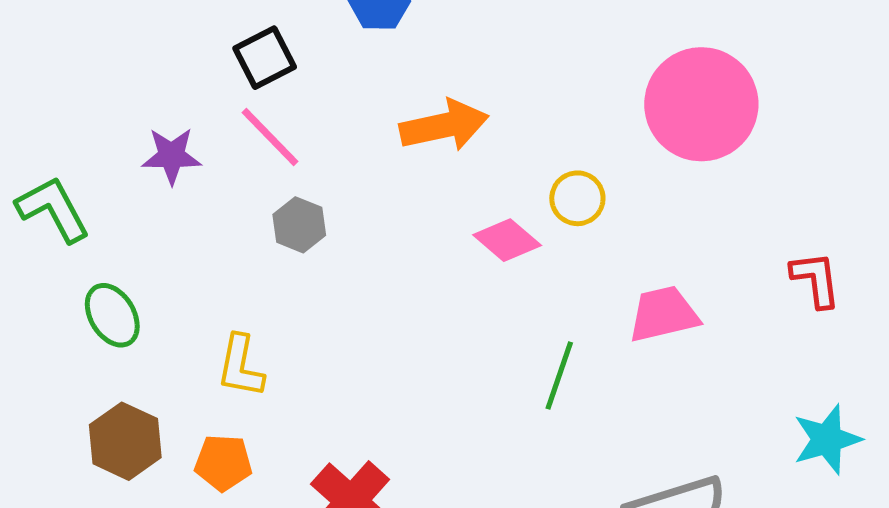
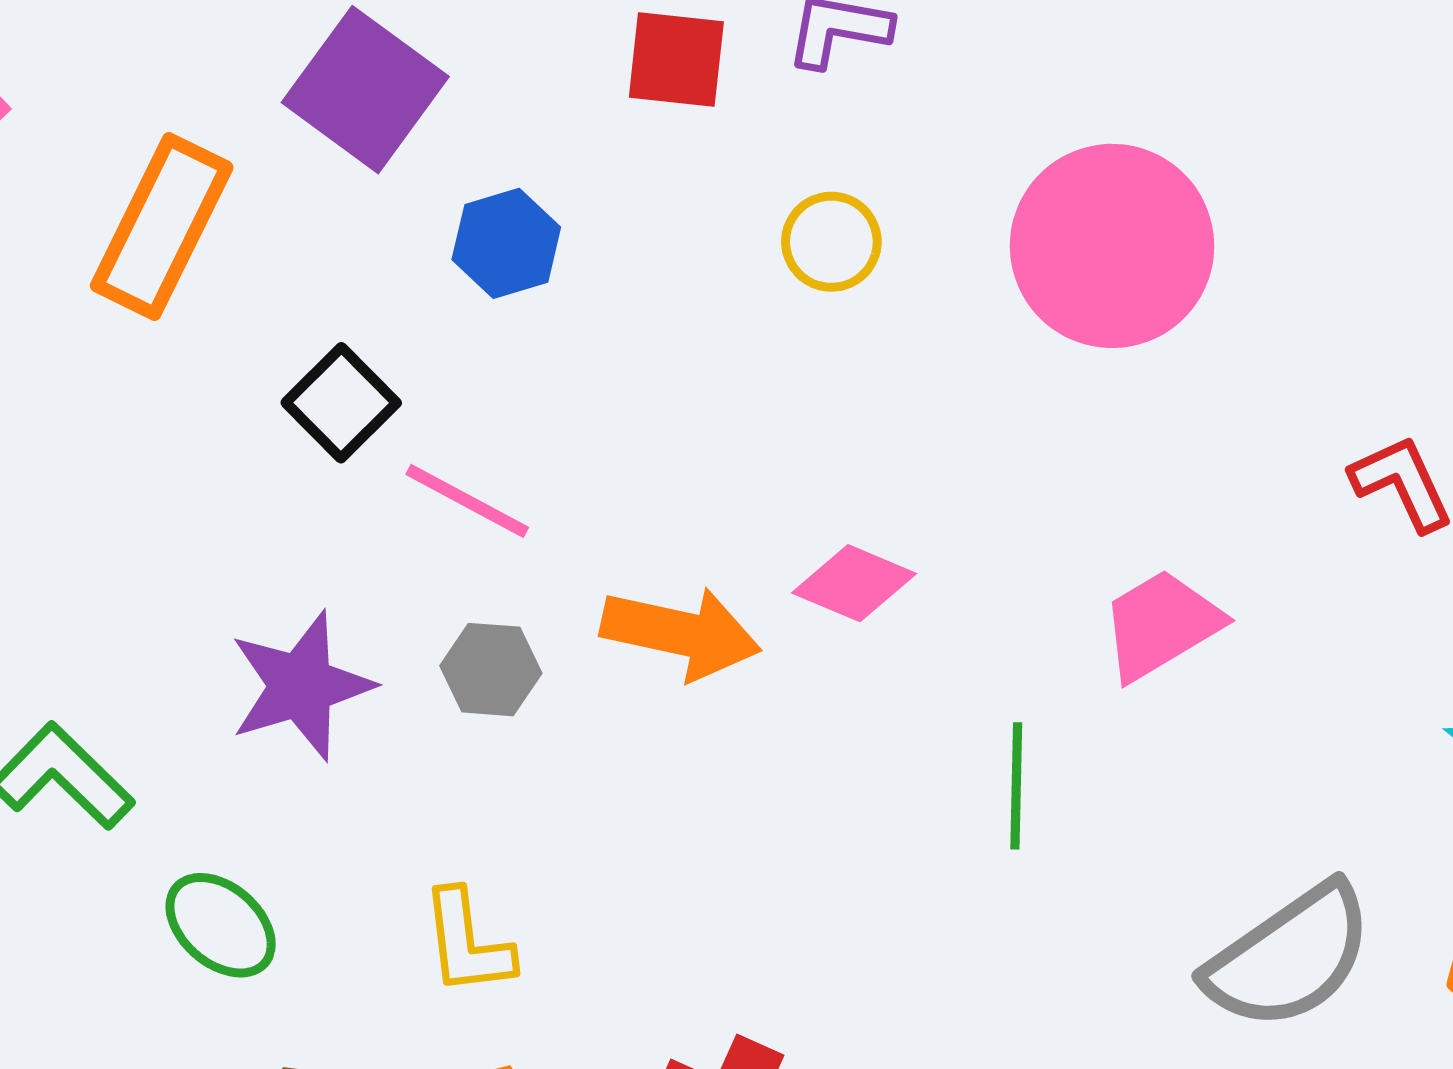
orange arrow: (444, 126) -> (681, 633), moved, turned 42
pink line: (270, 137) -> (467, 501), moved
purple star: (171, 156) -> (301, 686), moved, size x1.4
yellow circle: (577, 198) -> (831, 242), moved

